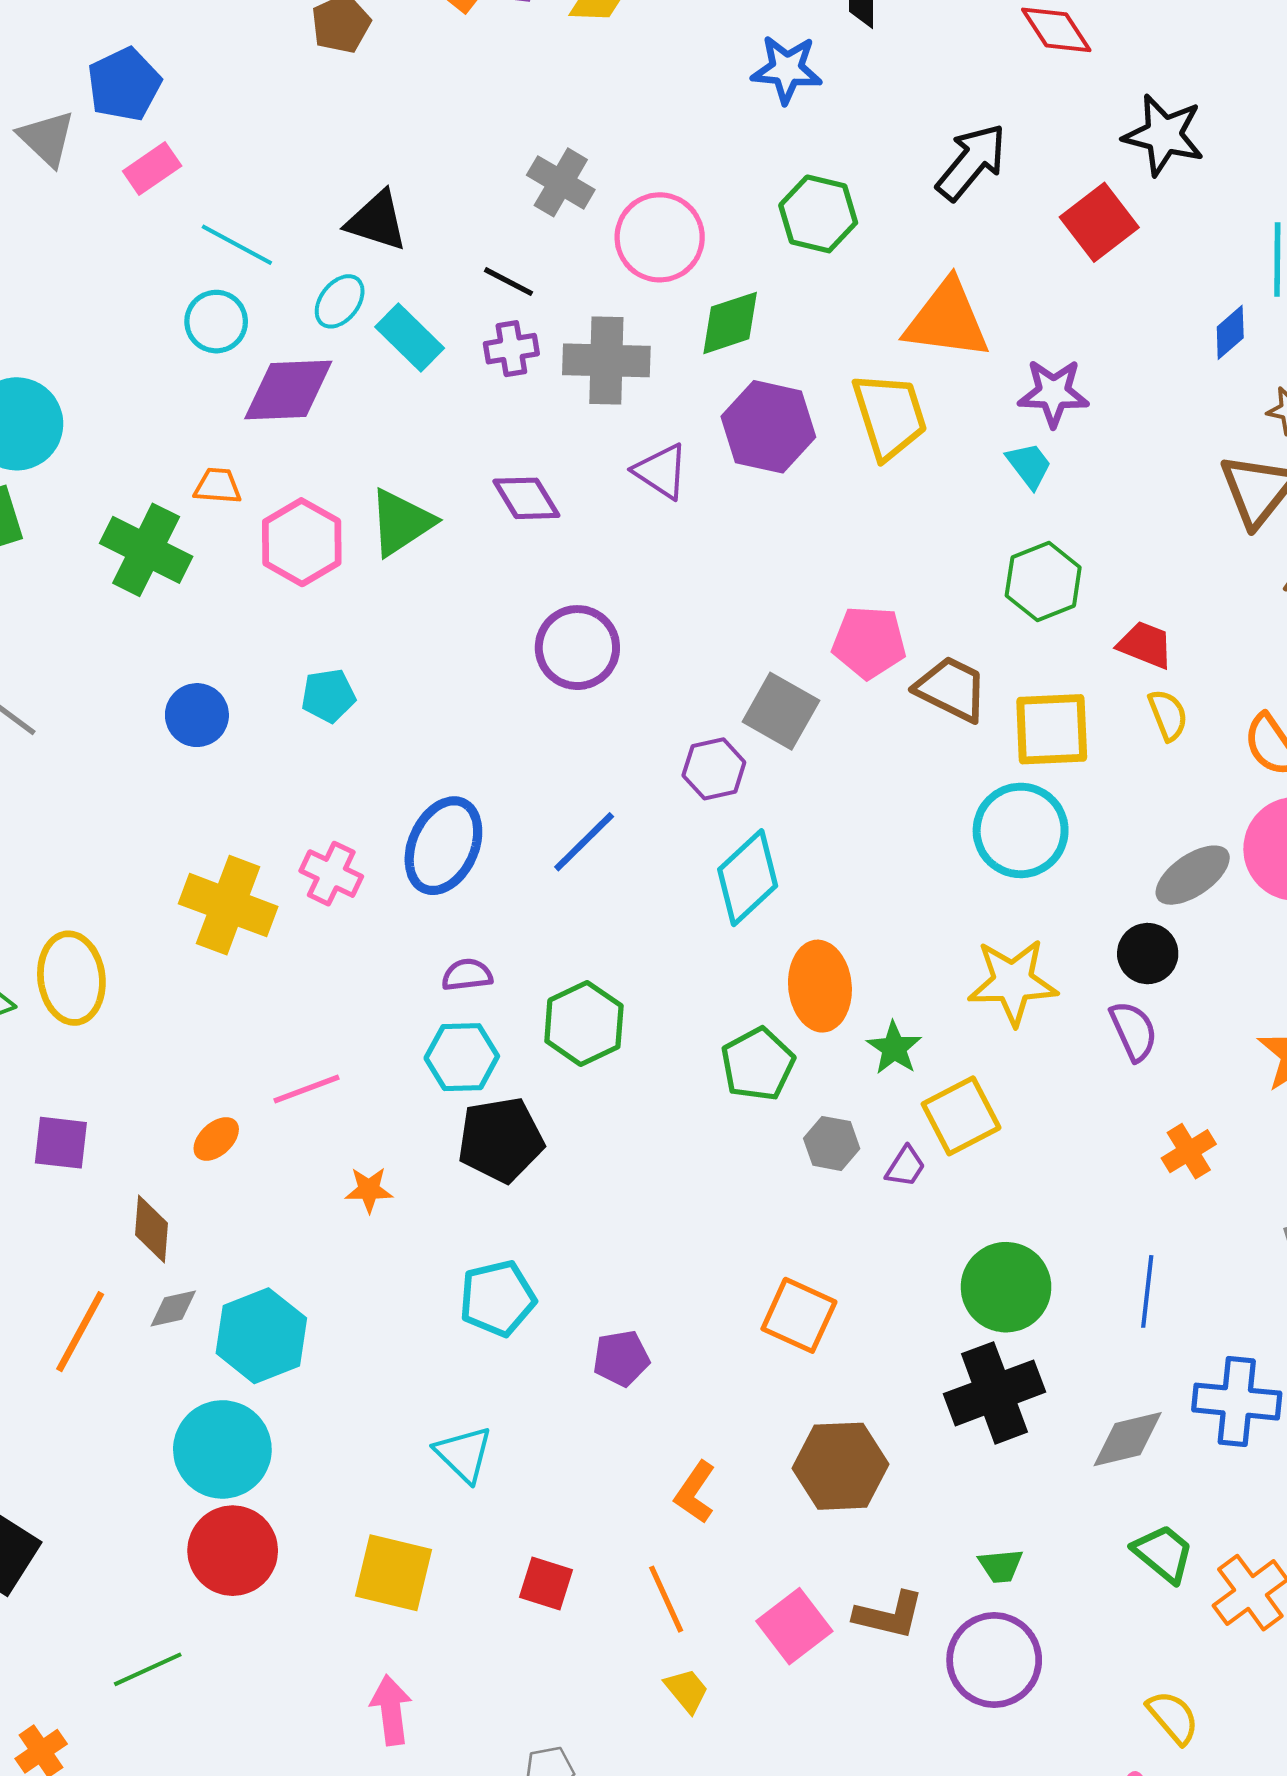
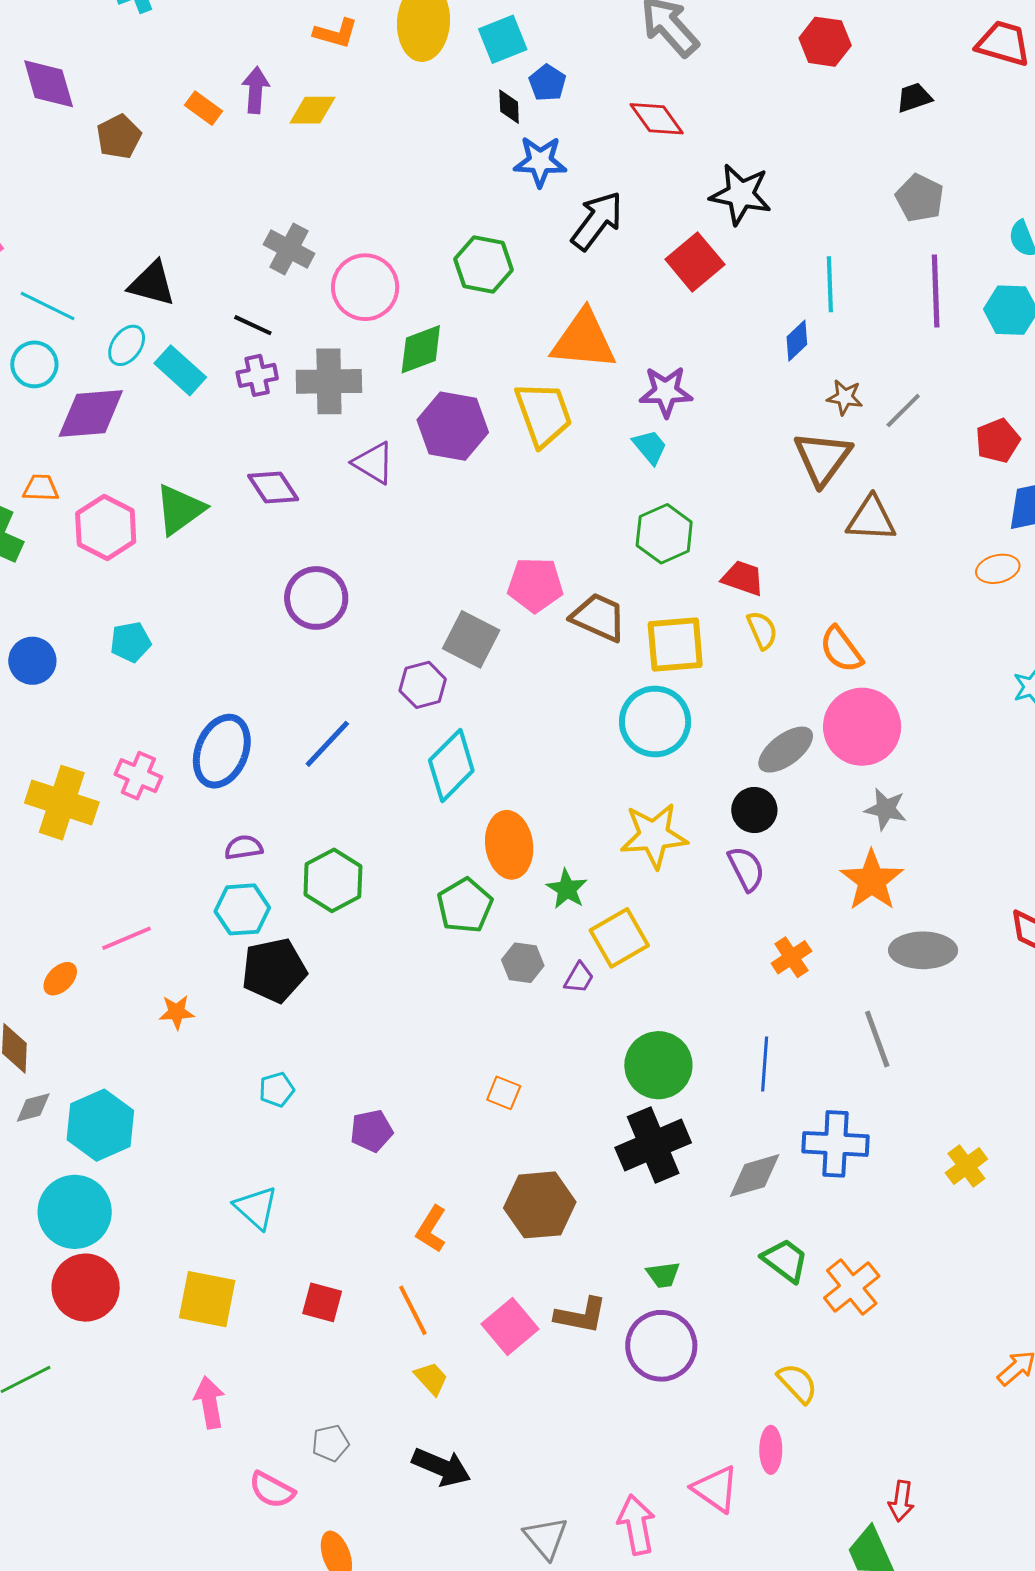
blue star: (787, 69) -> (540, 161), moved
cyan pentagon: (497, 1298) -> (277, 1090), size x0.6
orange square: (799, 1315) -> (504, 1093), size x0.6

